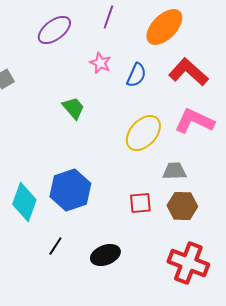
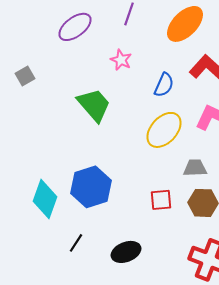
blue semicircle: (136, 75) -> (164, 85), moved
green trapezoid: (73, 108) -> (94, 105), size x1.5

